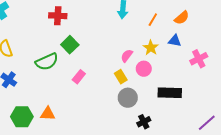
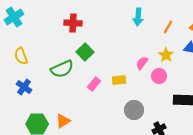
yellow rectangle: (121, 77) -> (119, 80), moved, turned -64
gray circle: (128, 98) -> (134, 110), moved
orange triangle: (48, 114) -> (63, 121), turned -35

